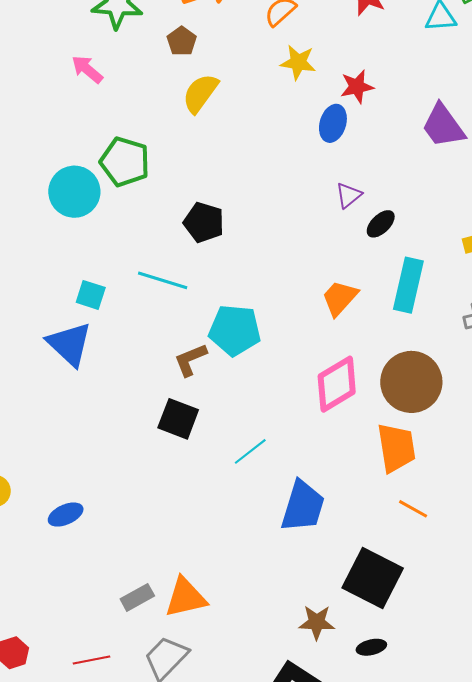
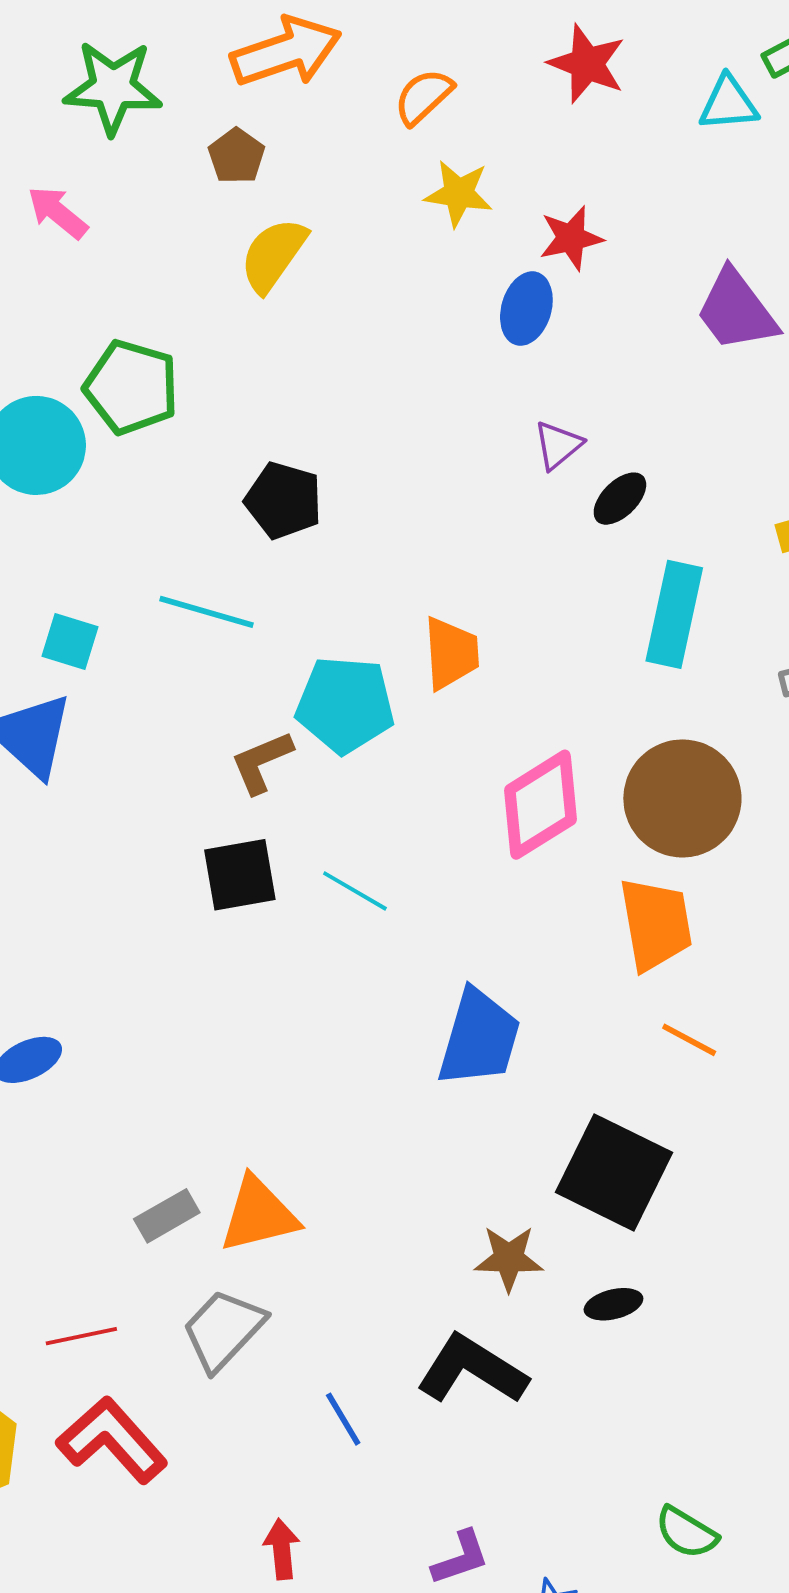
orange trapezoid: (340, 298) -> (451, 653), moved, turned 135
black square: (178, 419) -> (240, 875), turned -30
cyan line: (250, 451) -> (355, 891), moved, turned 69

